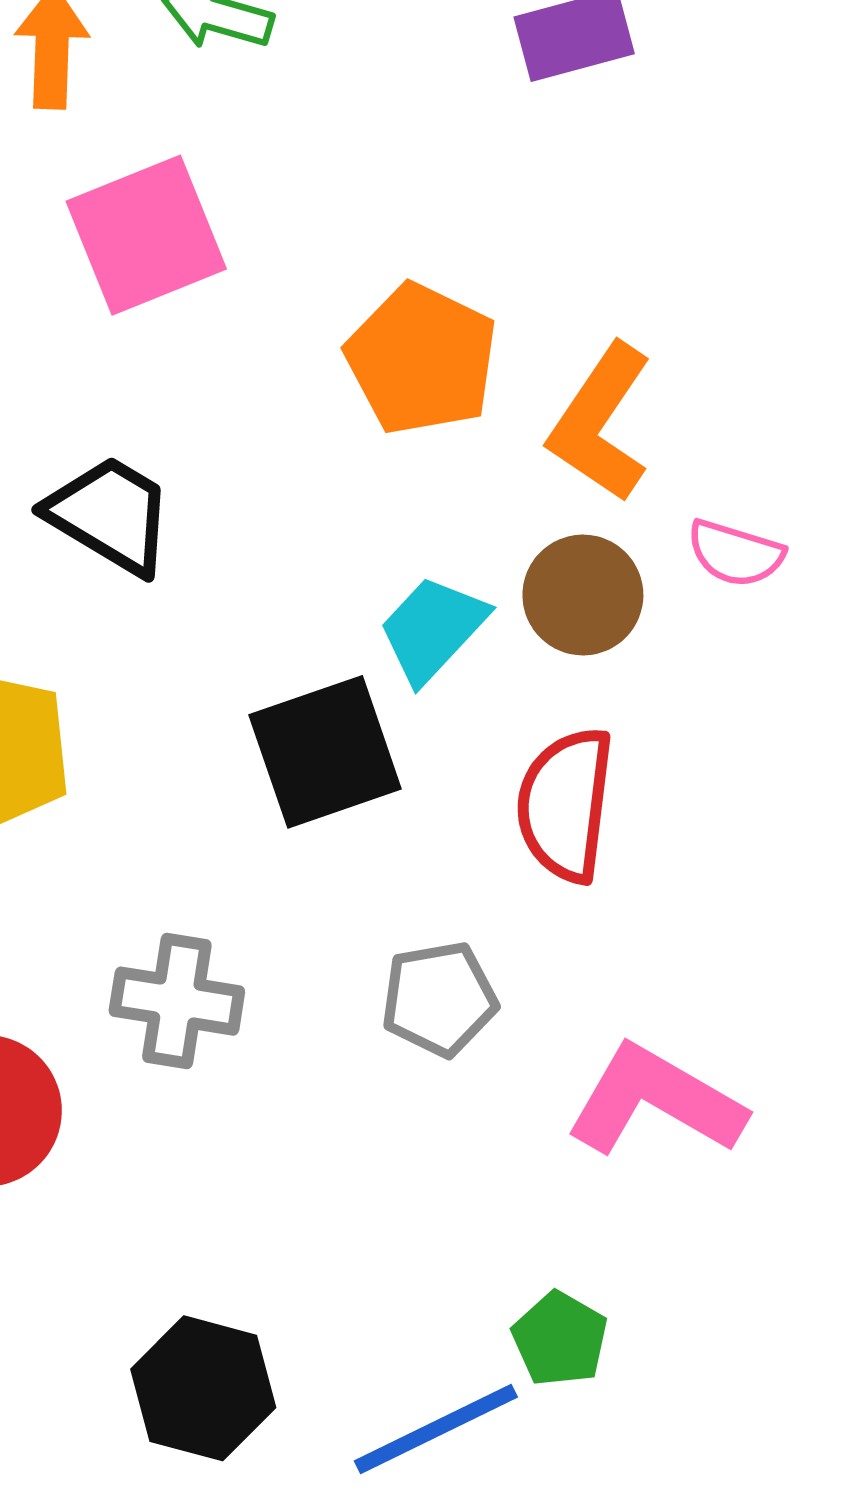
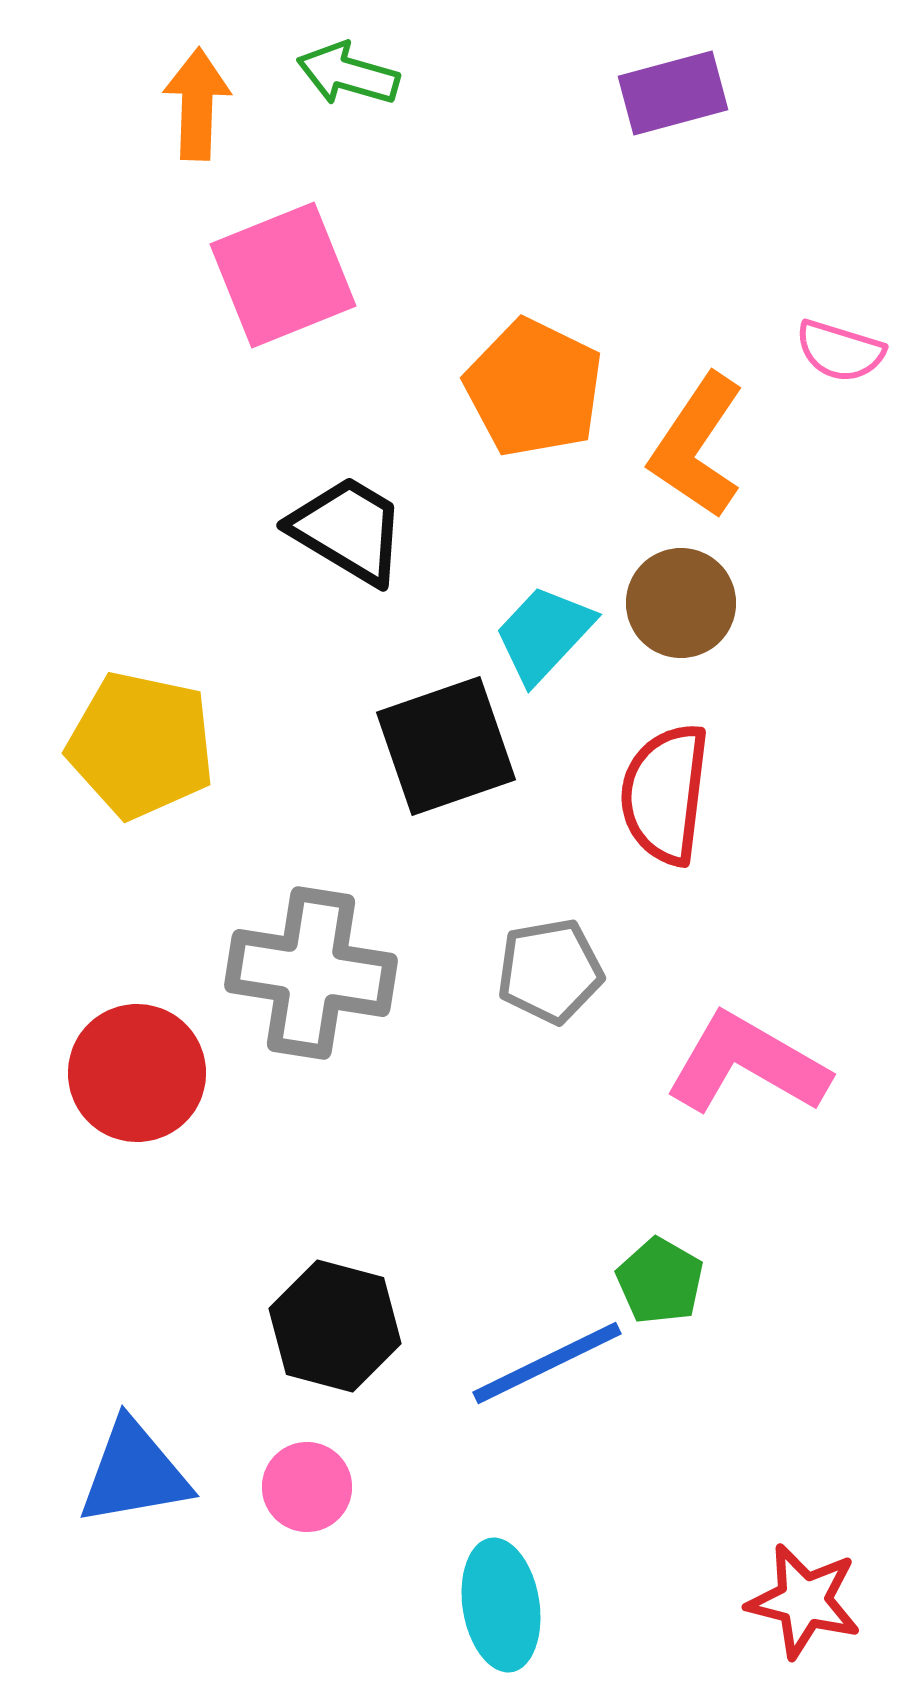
black trapezoid: (110, 515) -> (348, 530), moved
pink semicircle: (735, 553) -> (840, 351), moved
gray cross: (177, 1001) -> (311, 973), size x1.4

